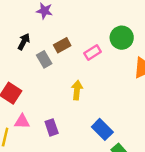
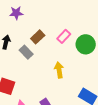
green circle: (122, 38) -> (86, 44), moved

